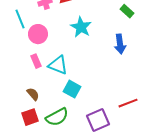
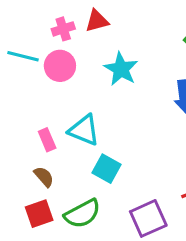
cyan line: (20, 19) -> (23, 56), turned -54
pink circle: (38, 34) -> (60, 66), moved
pink rectangle: (36, 61) -> (47, 140), moved

